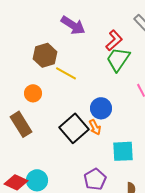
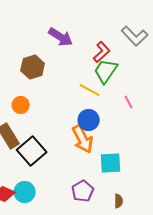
yellow line: (66, 73) -> (90, 90), moved
orange arrow: (95, 127) -> (83, 139), size x1.8
black square: (74, 128) -> (32, 151), moved

